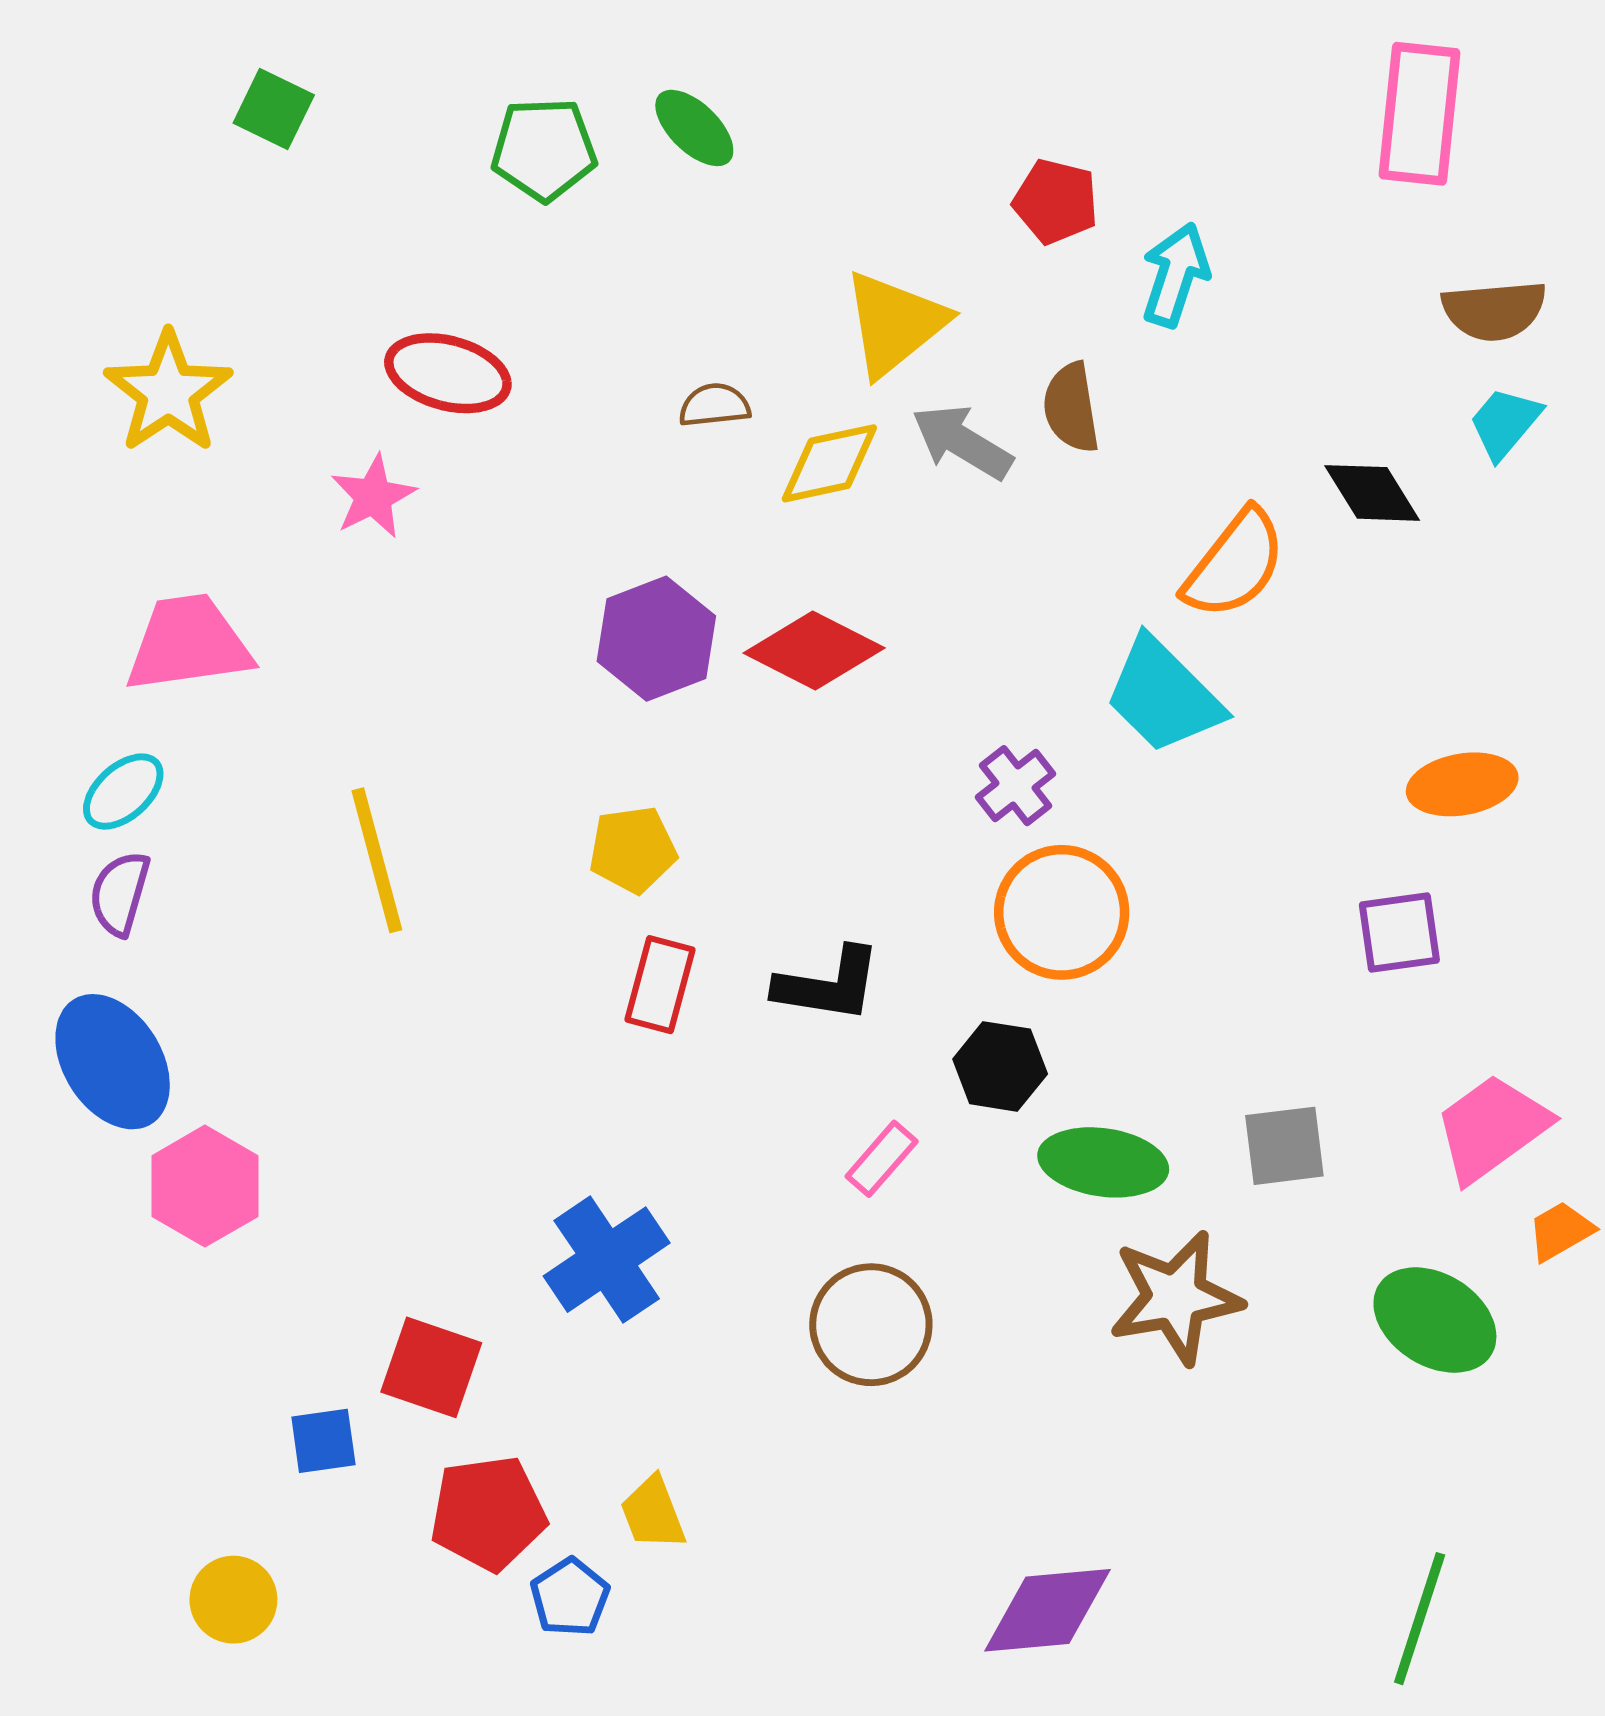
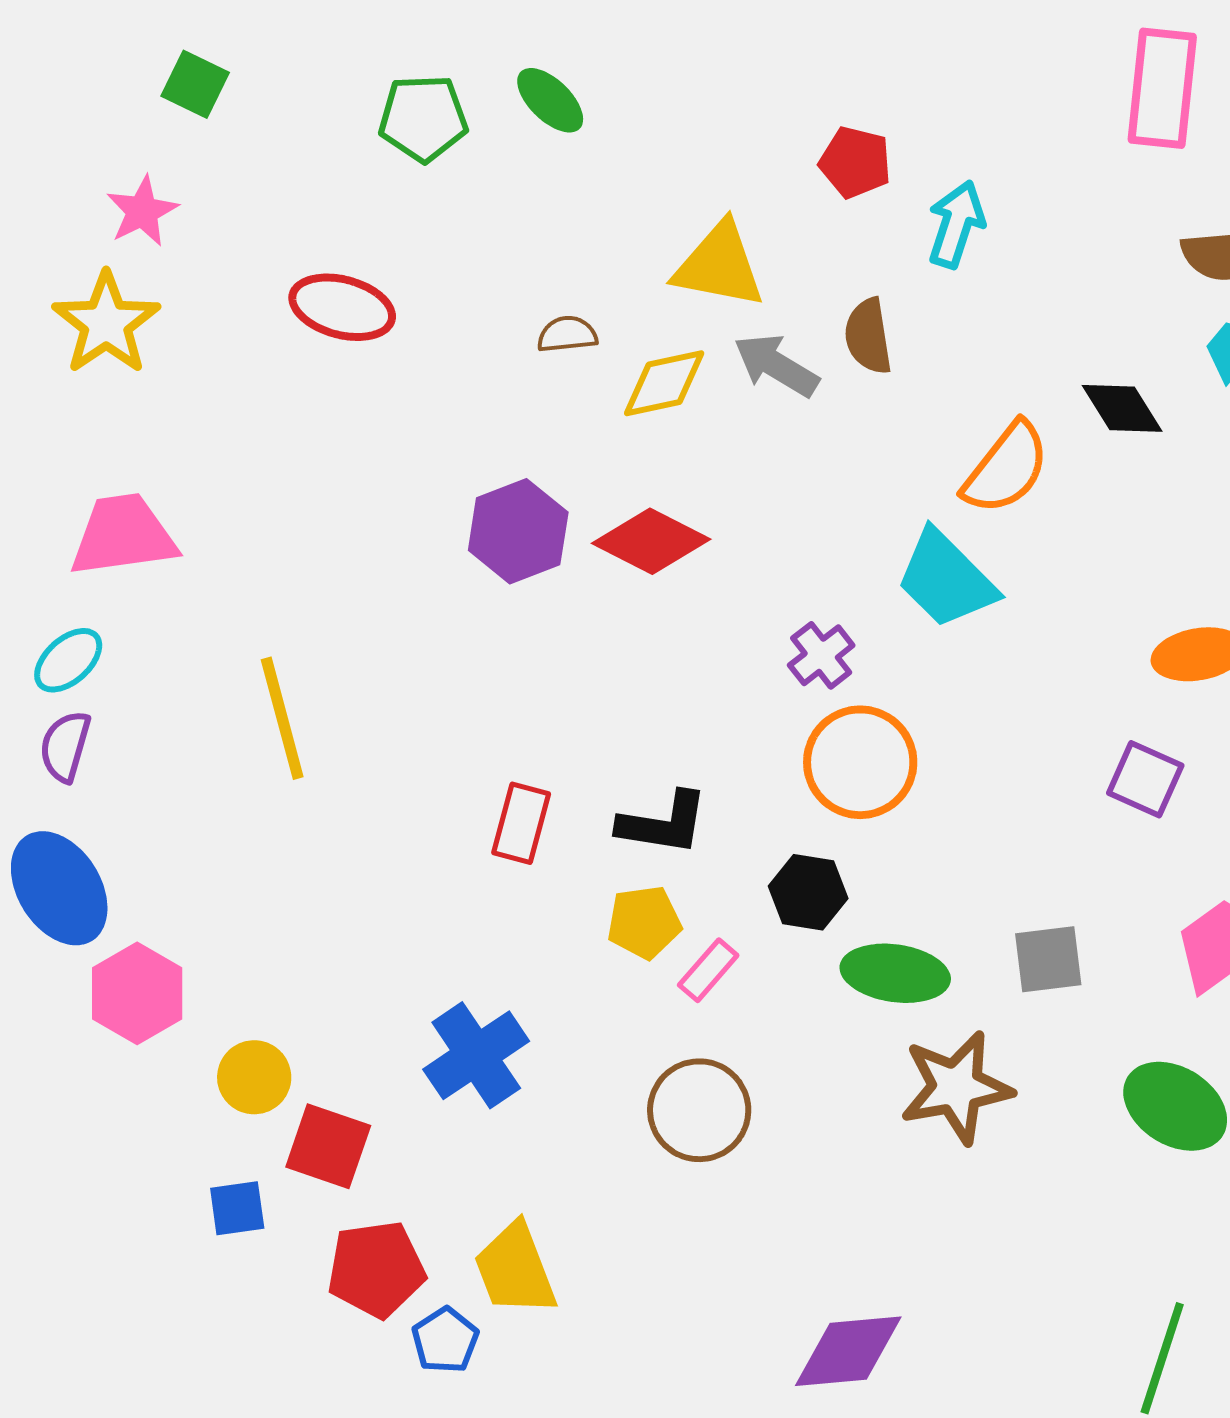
yellow triangle: (895, 323) -> (719, 265), turned 50
pink star: (373, 496) -> (142, 211), moved
yellow pentagon: (633, 850) -> (644, 922), moved
purple square: (1399, 933) -> (1145, 779), turned 32
yellow trapezoid: (653, 1513) -> (515, 1269), size x1.5
yellow circle: (233, 1600) -> (254, 1077), moved

